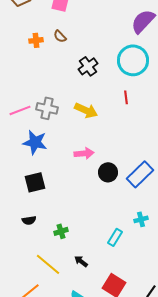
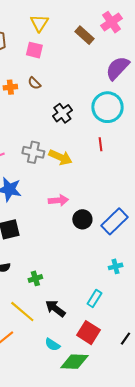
gray cross: (47, 108) -> (33, 152), moved
cyan rectangle: (115, 237) -> (94, 299), moved
black arrow: (81, 261) -> (55, 309), size x1.5

